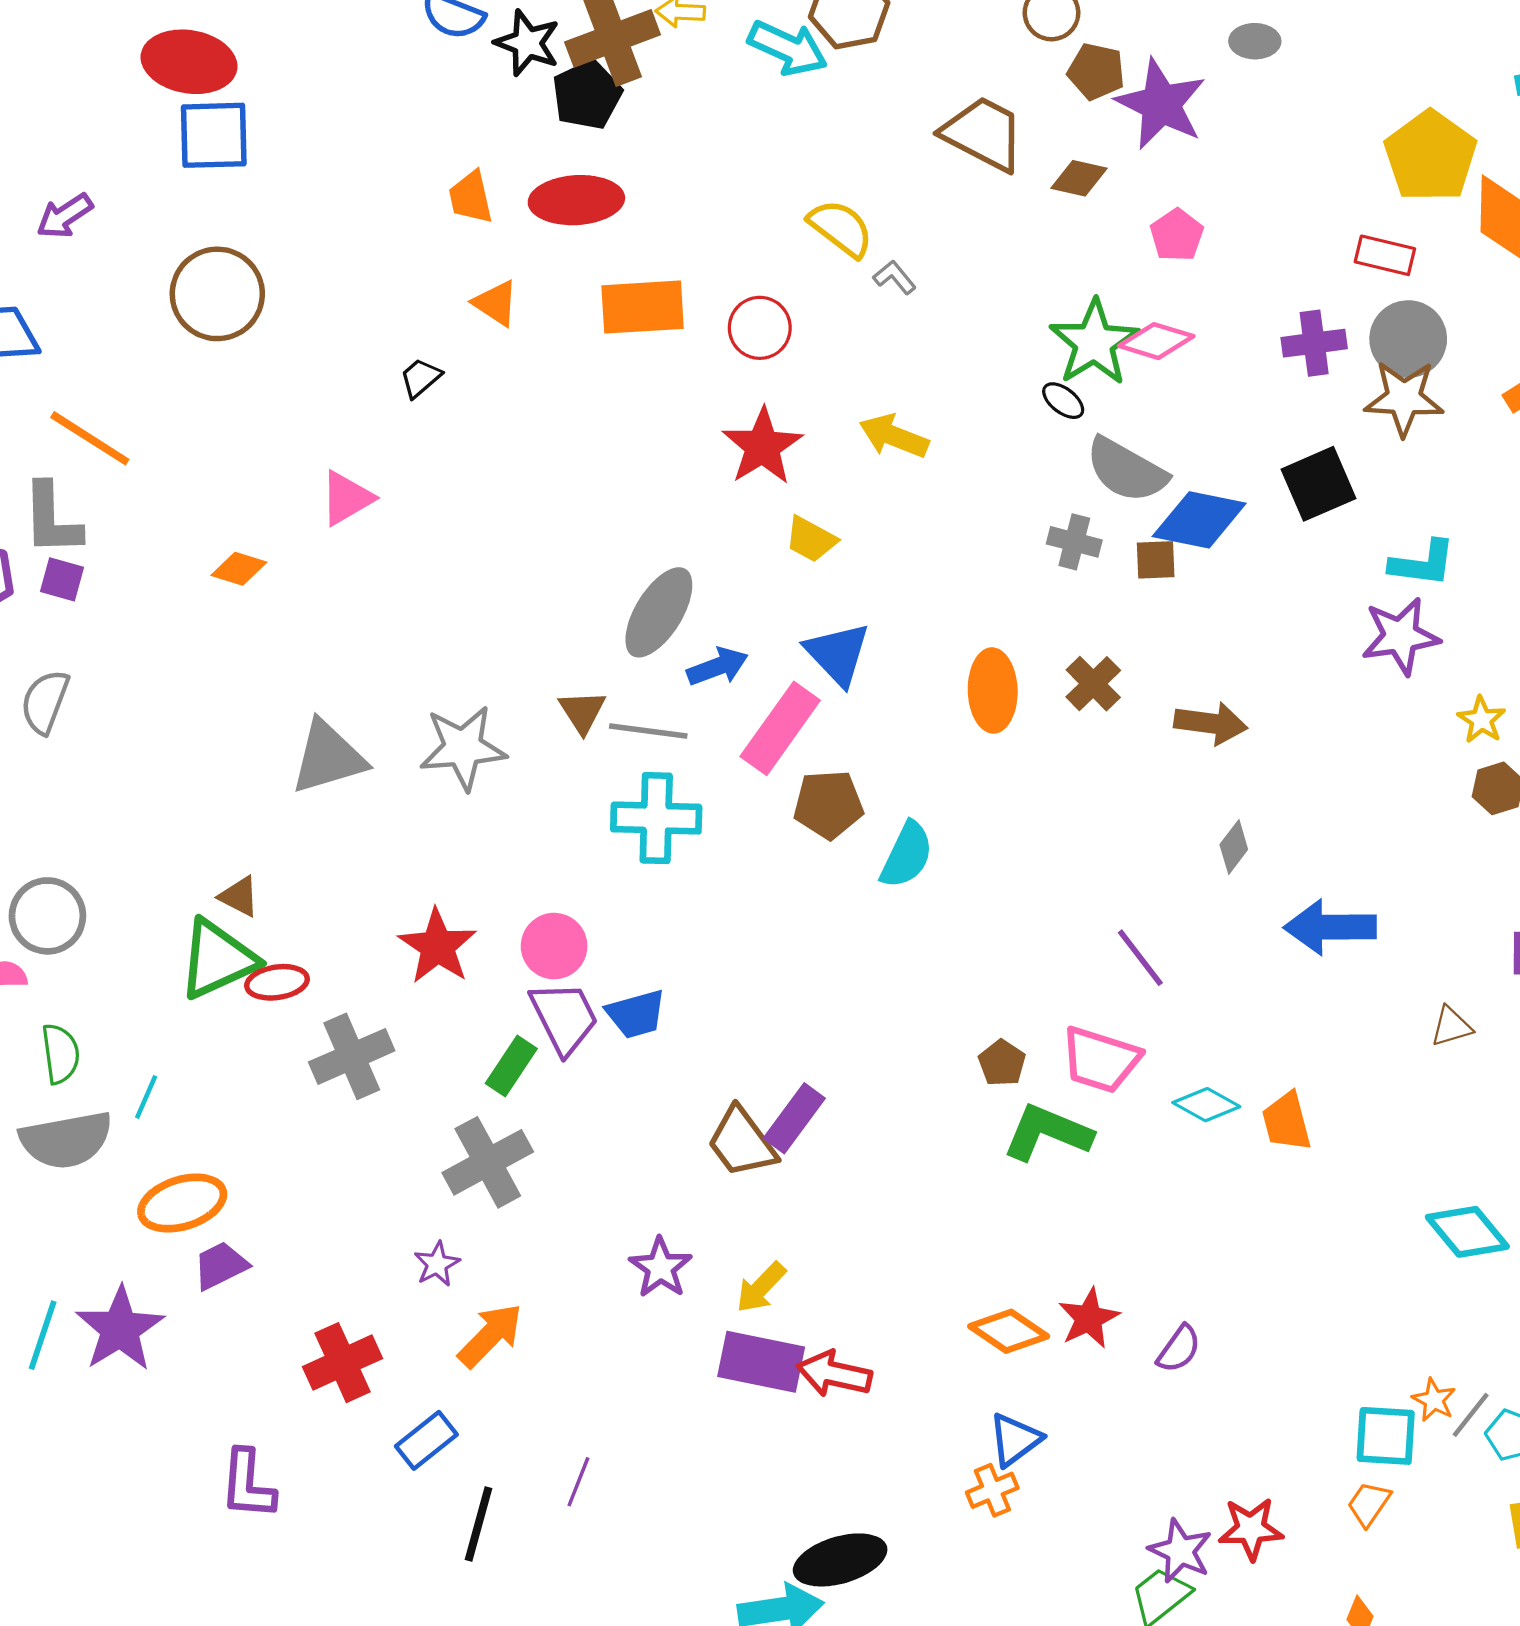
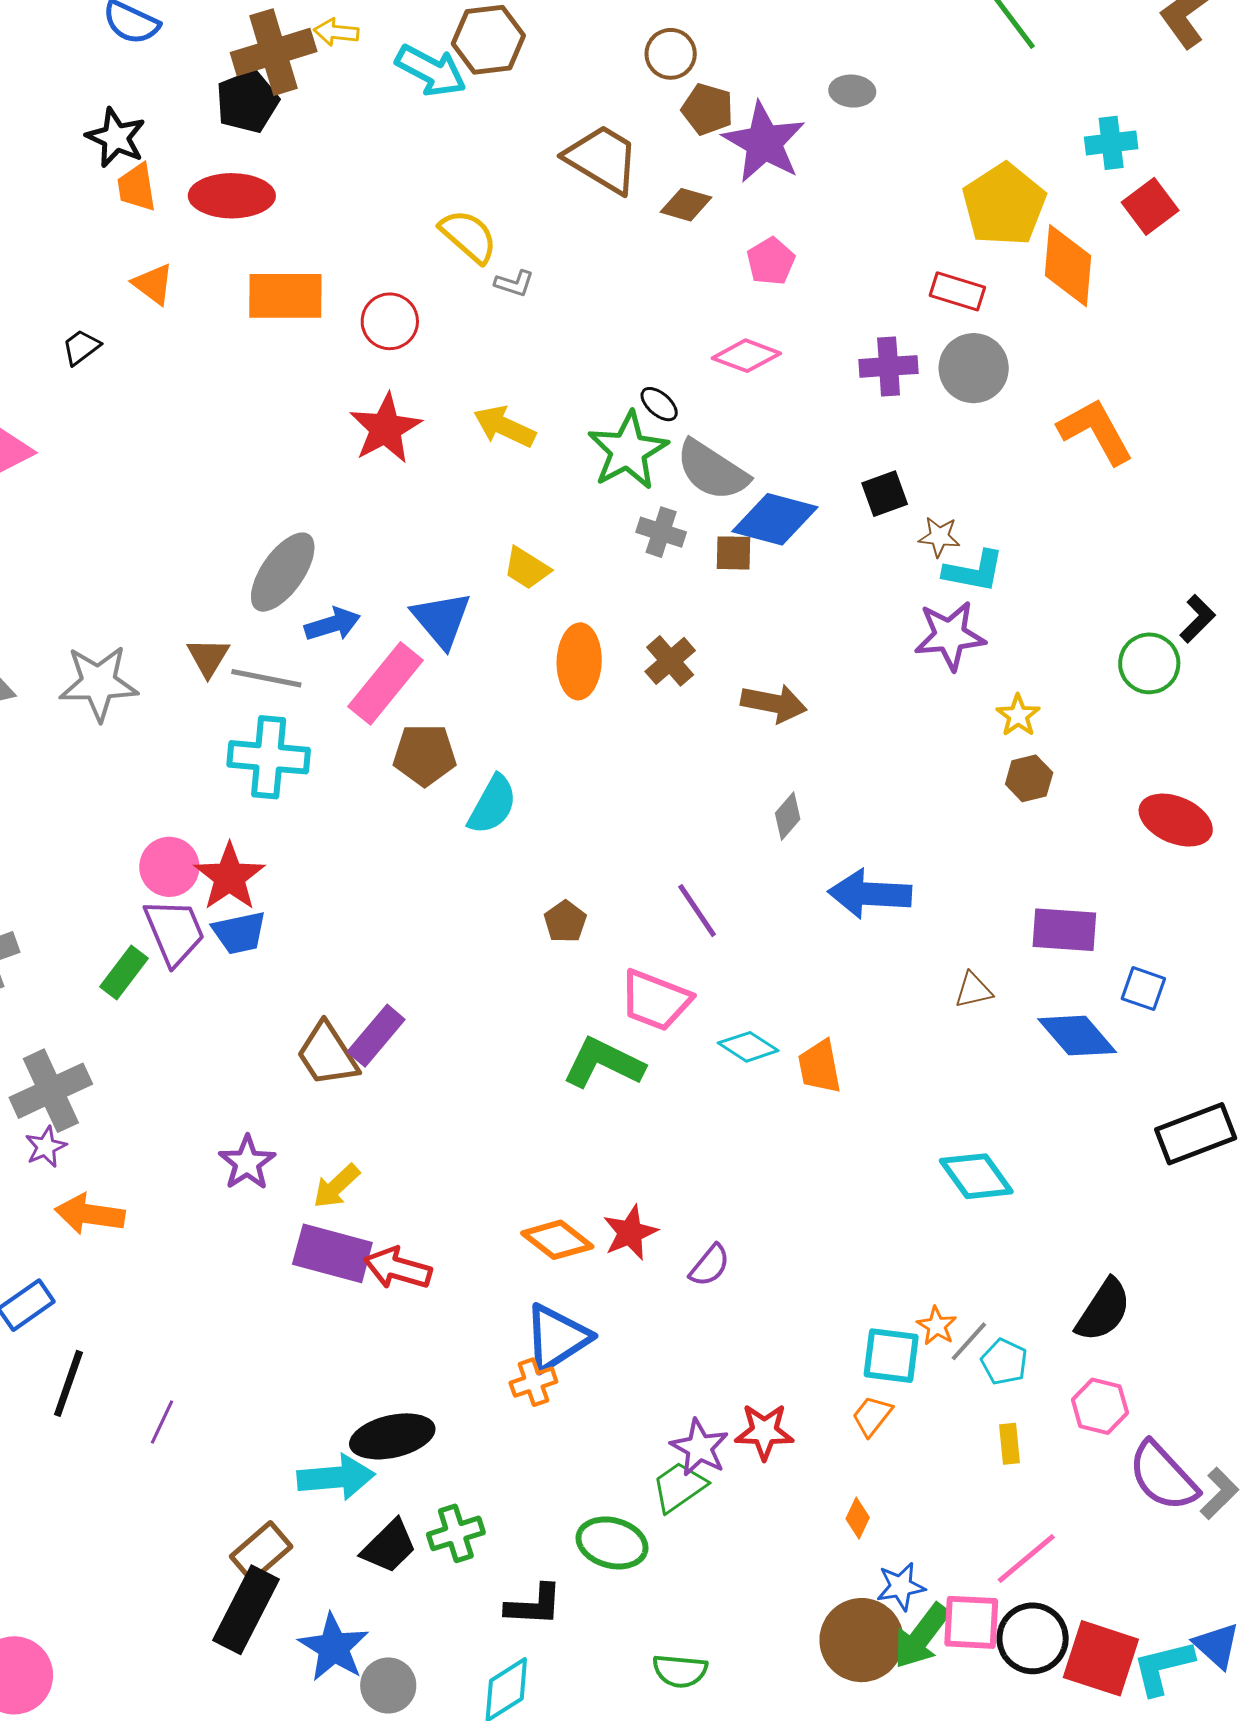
black star: (527, 43) -> (116, 138), moved
gray L-shape: (895, 277) -> (514, 283), turned 144
green star: (1094, 343) -> (628, 451), moved
brown star: (1404, 398) -> (939, 537), moved, size x0.6
black square: (1319, 484) -> (885, 494), size x0.7
yellow trapezoid: (811, 539) -> (527, 568), moved
red star: (437, 946) -> (229, 877), moved
brown pentagon: (1002, 1063) -> (565, 922), moved
gray cross: (488, 1162) -> (51, 1091), moved
orange arrow: (490, 1335) -> (90, 1214), turned -130
blue triangle: (1015, 1440) -> (557, 1338), size x1.4
purple line: (578, 1482) -> (162, 1422), moved

